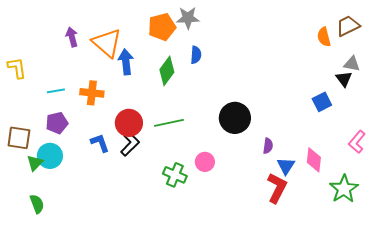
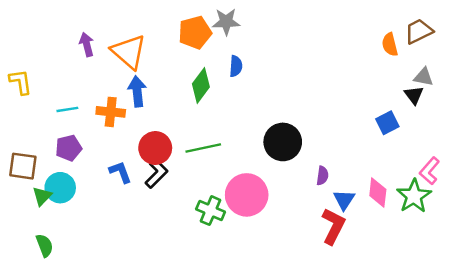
blue arrow: (126, 62) -> (137, 91), moved
pink circle: (205, 162) -> (247, 195), size x1.8
green star: (344, 189) -> (414, 196), moved

